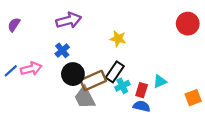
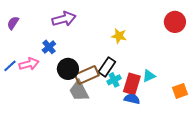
yellow star: (118, 39) -> (119, 36), moved
blue cross: (62, 50) -> (49, 47), moved
red rectangle: (142, 90) -> (132, 84), size x1.5

